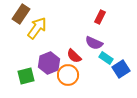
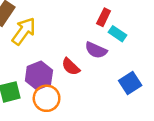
cyan rectangle: (106, 58) -> (117, 34), moved
orange circle: (68, 75) -> (47, 98), moved

